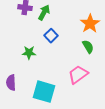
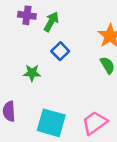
pink trapezoid: (78, 75) -> (95, 123), moved

